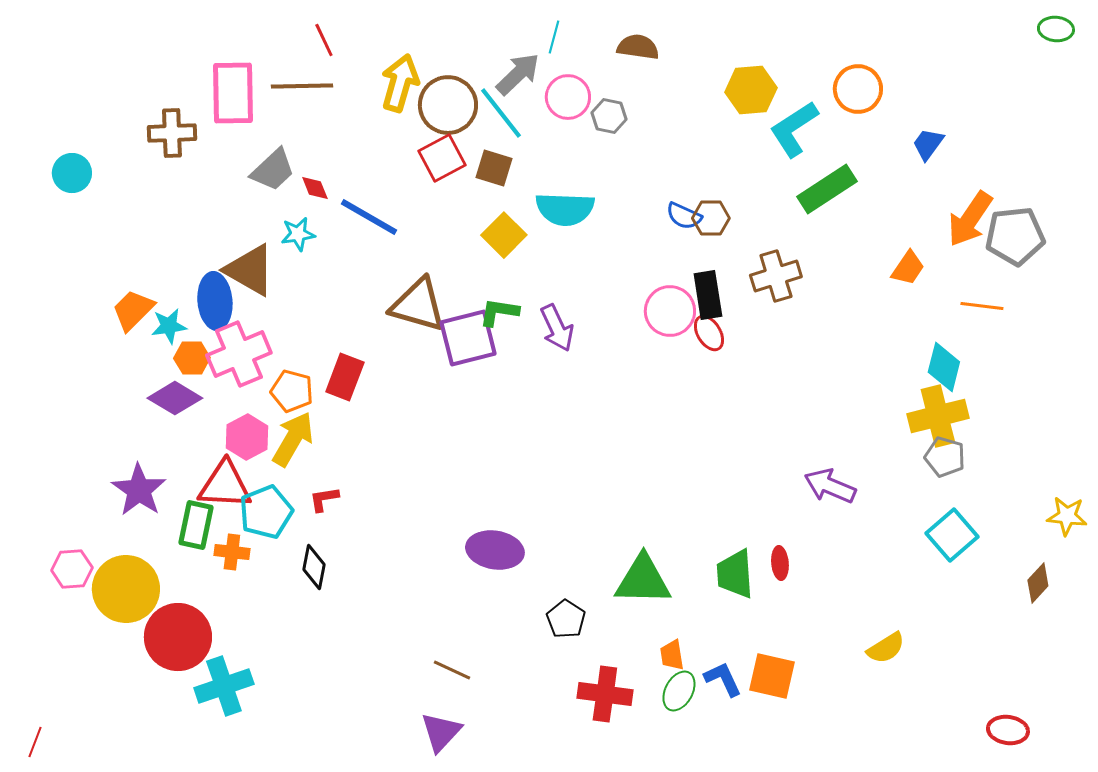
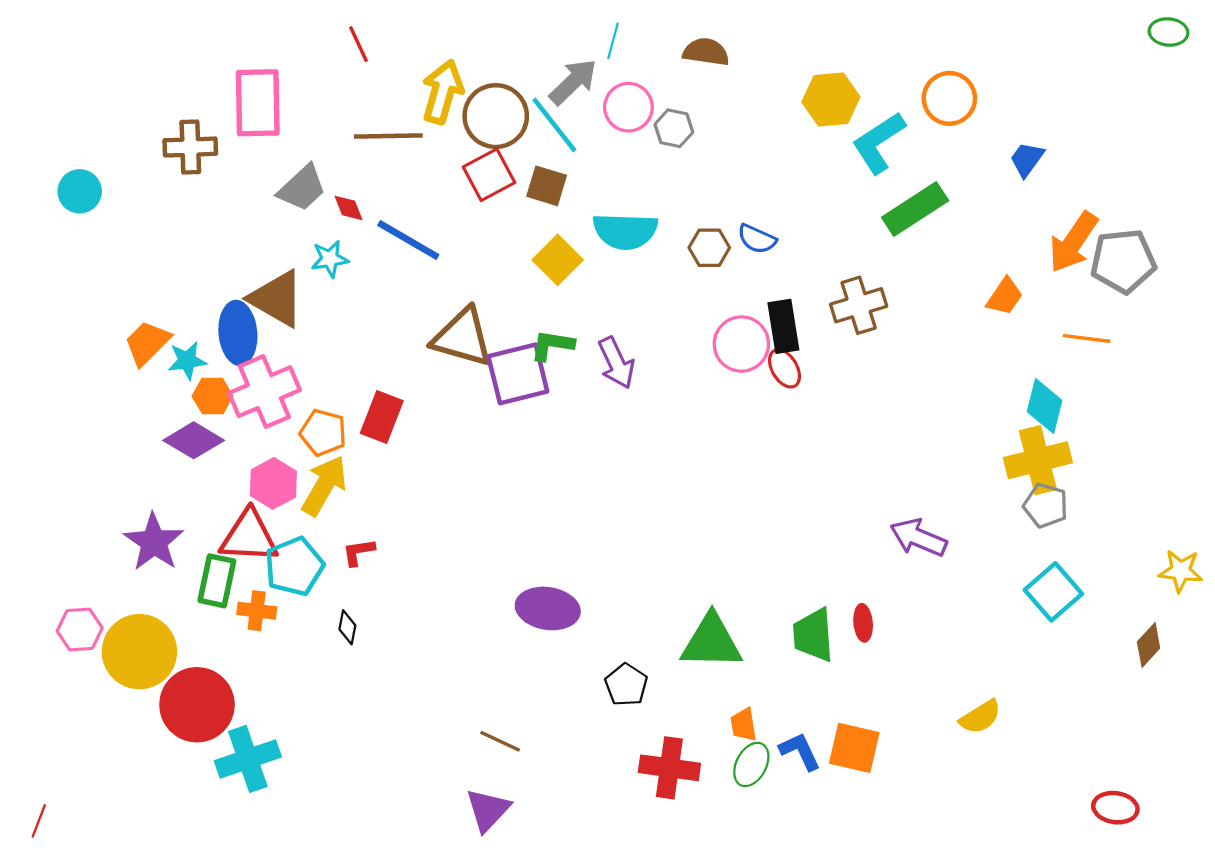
brown line: (302, 86) -> (388, 136), moved
brown hexagon: (711, 218) -> (709, 248), moved
black diamond: (314, 567) -> (347, 627), size x0.7

